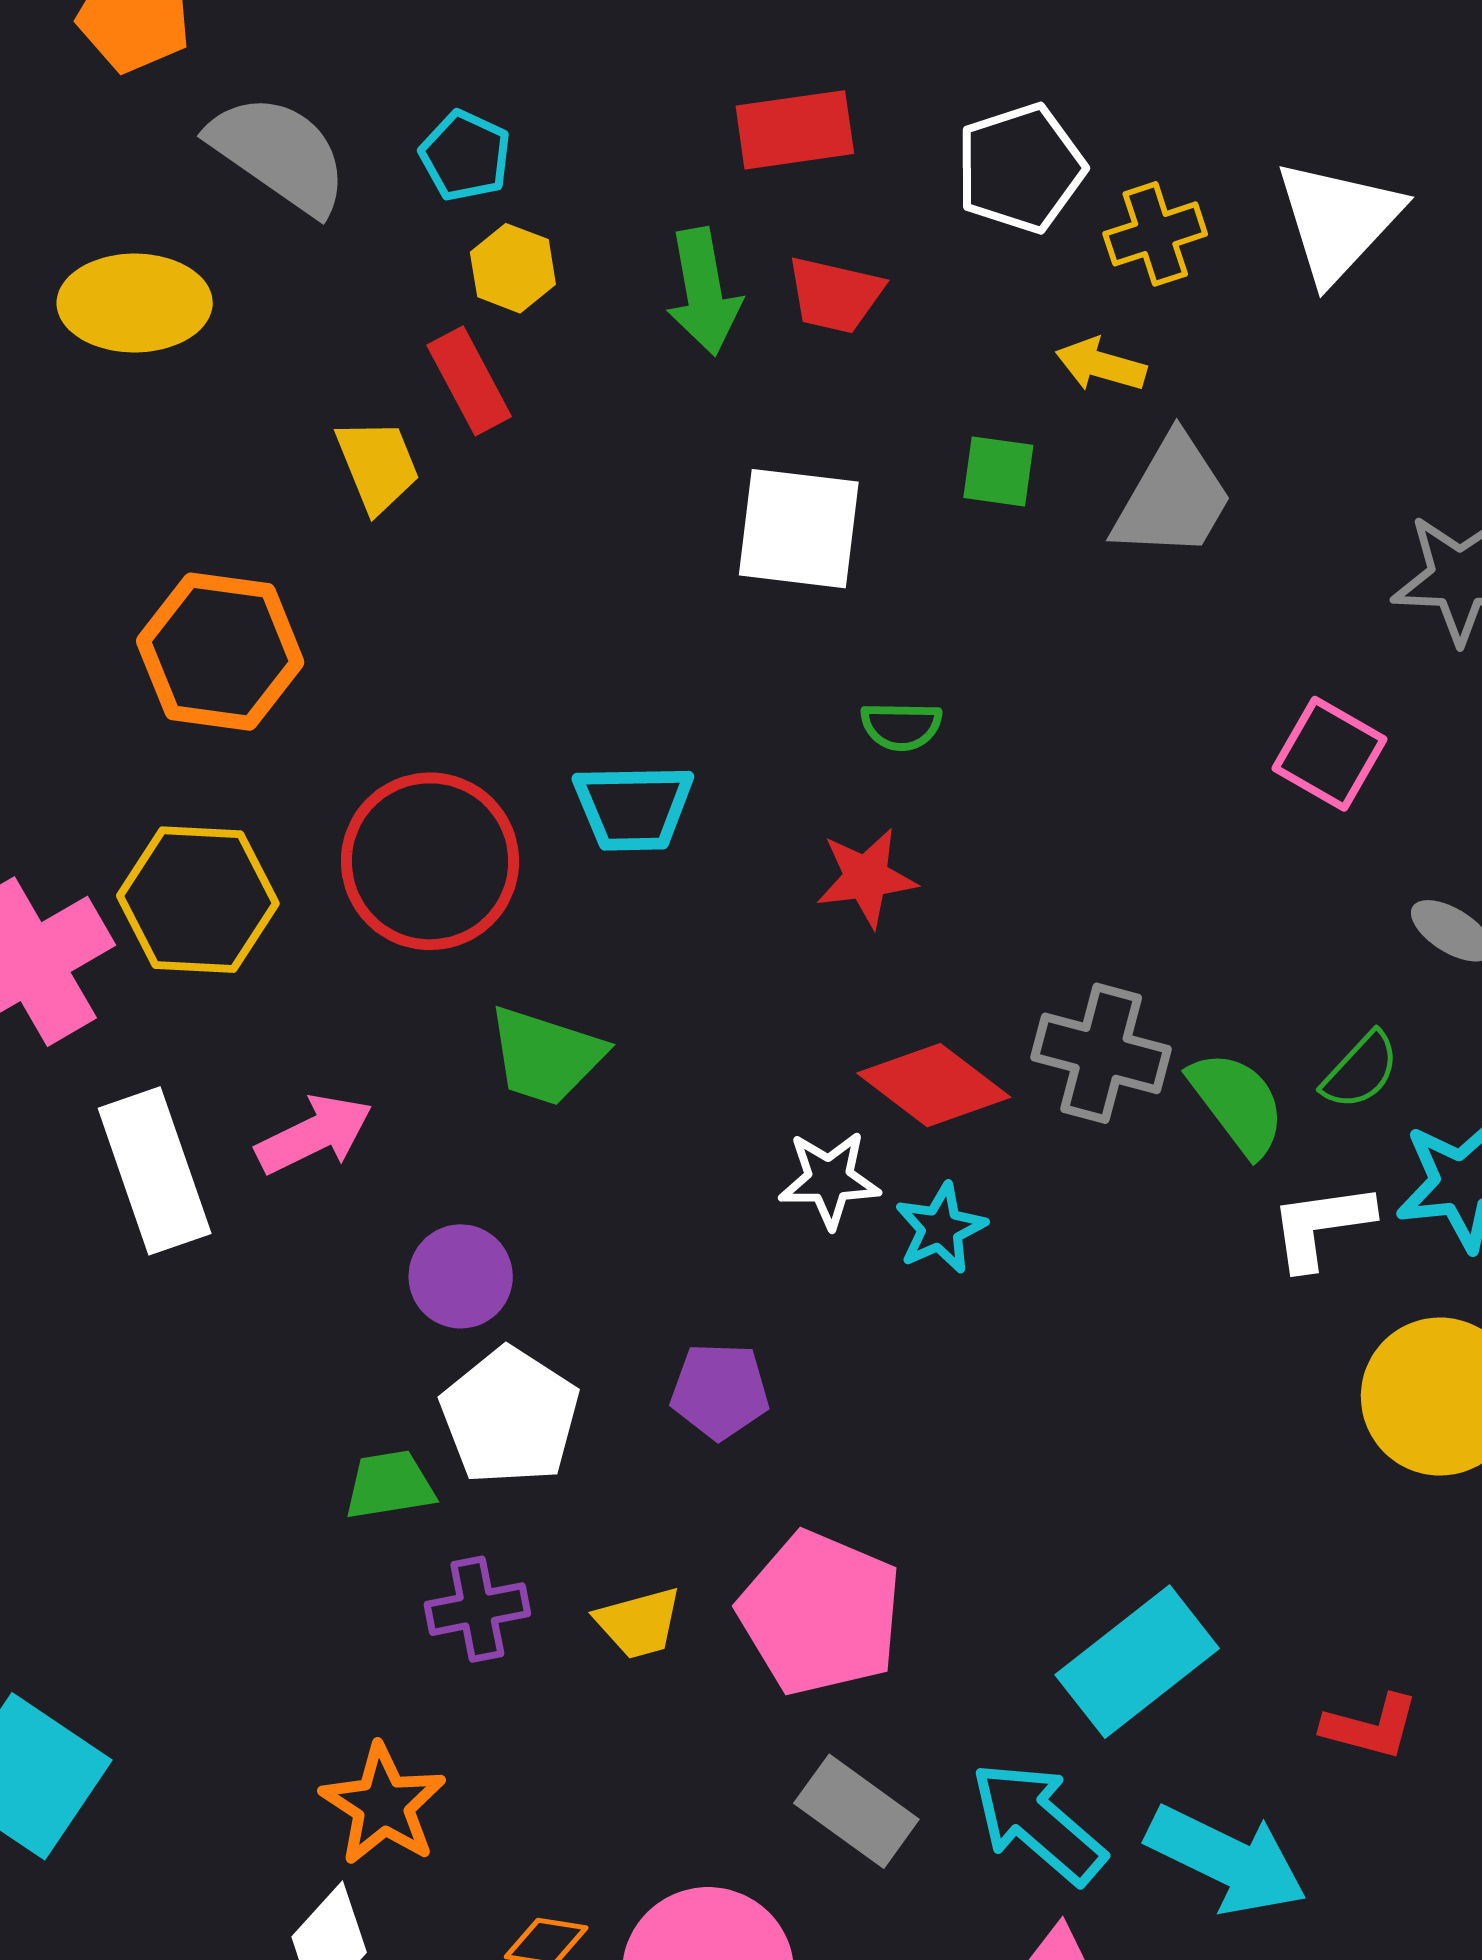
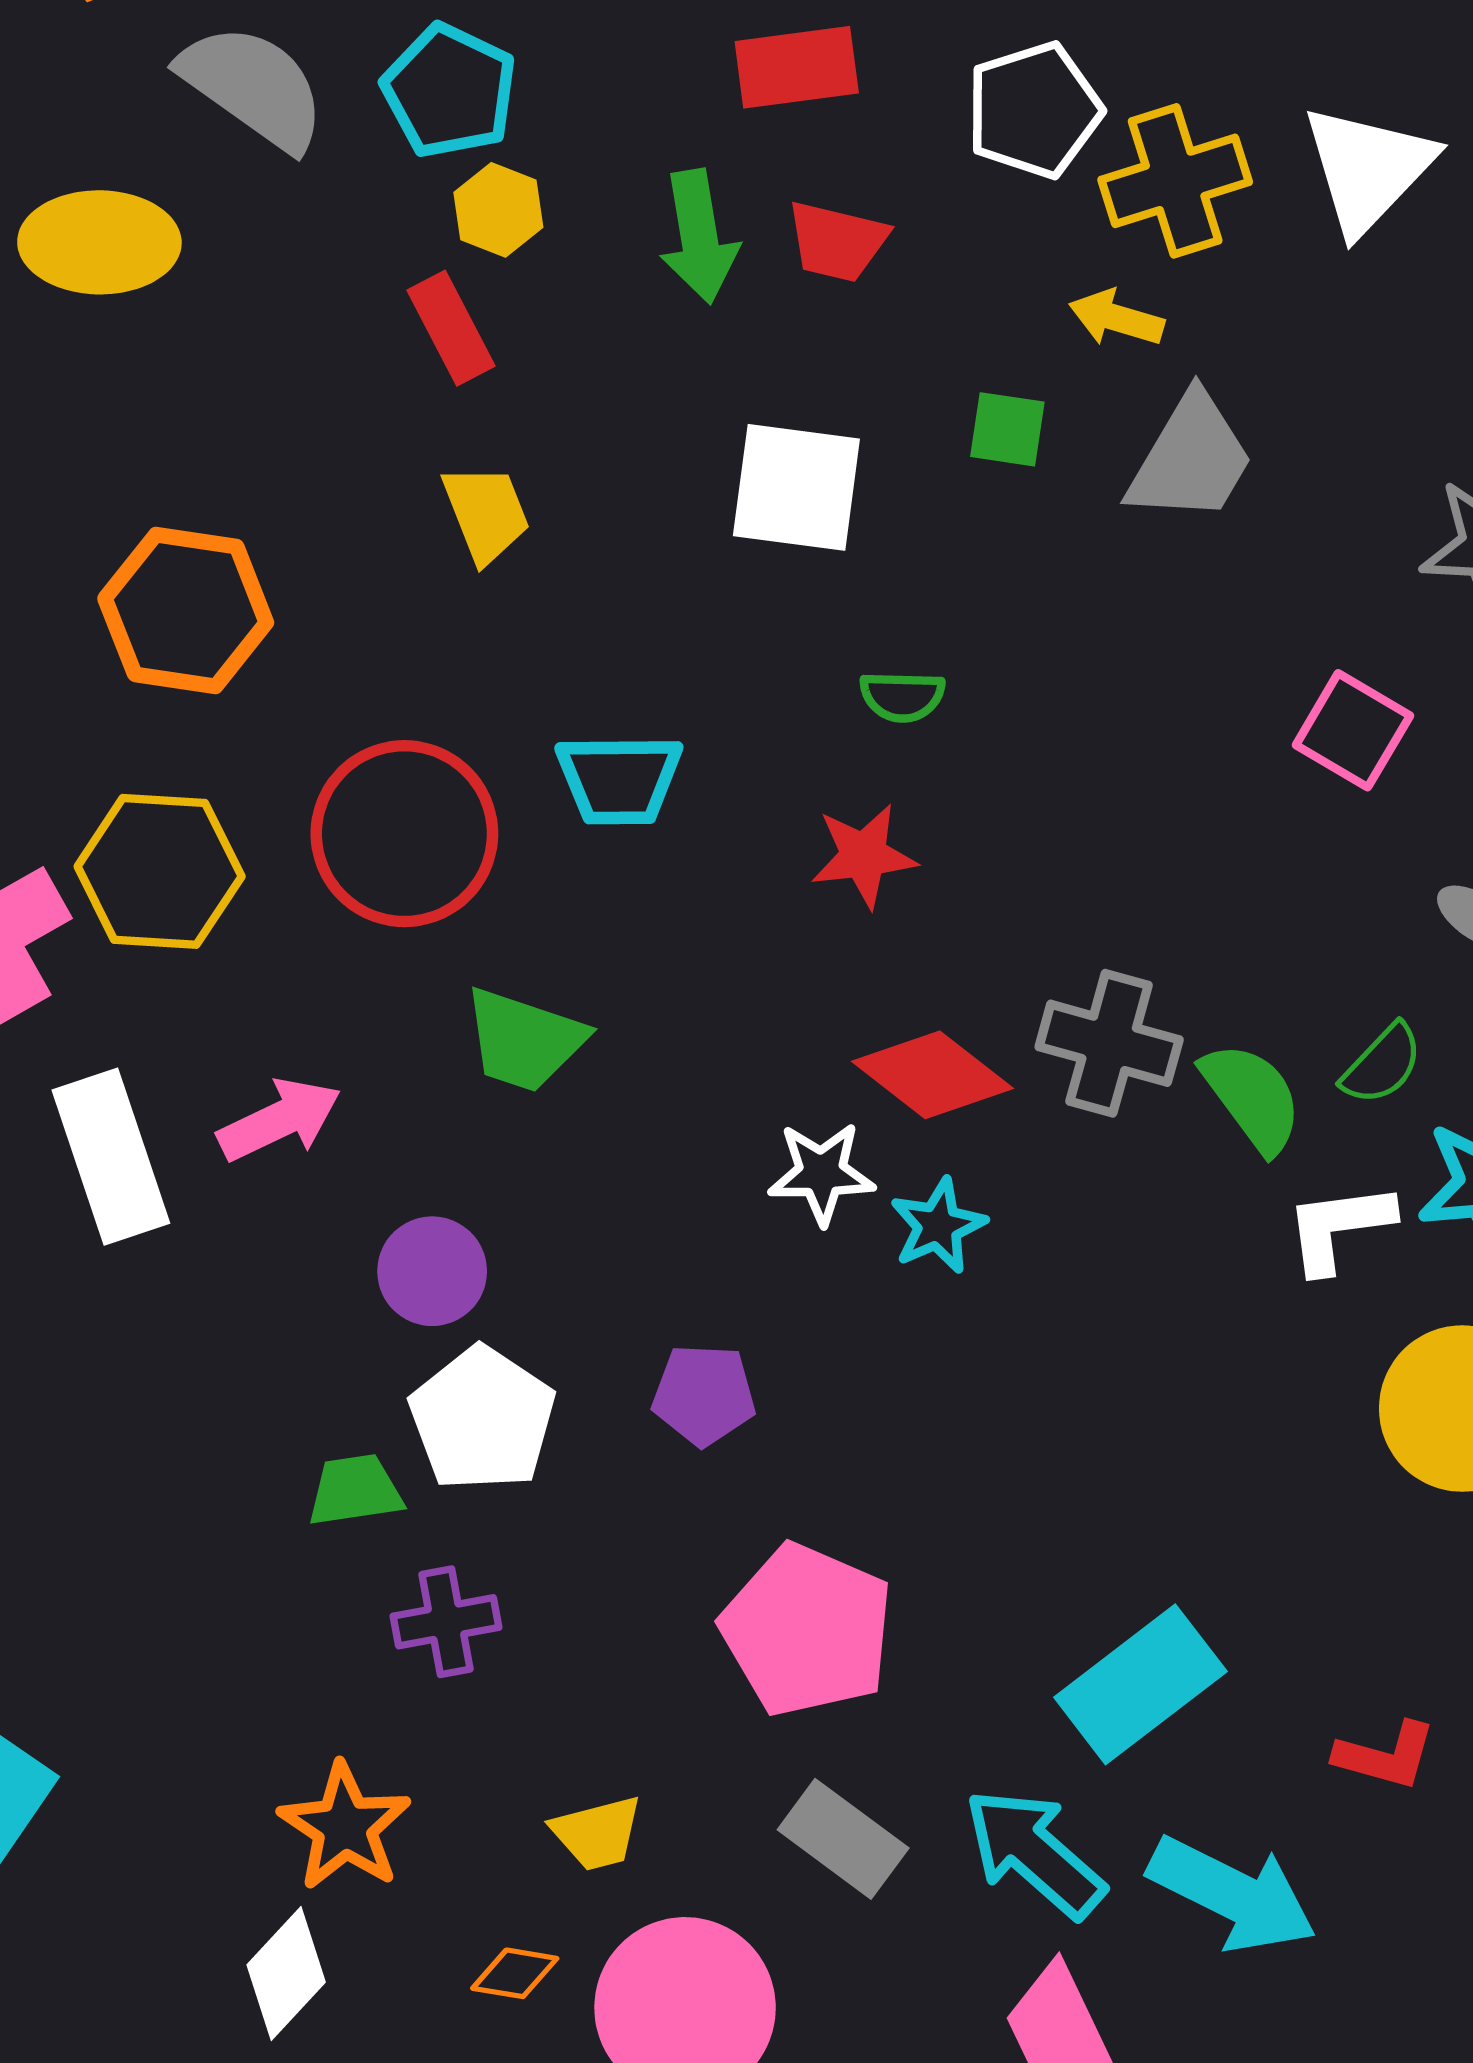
cyan pentagon: (465, 156) -> (449, 91), size x1.4
yellow cross: (1155, 234) -> (1175, 181), size x1.4
yellow trapezoid: (378, 465) -> (486, 513), moved
yellow trapezoid: (639, 1623) -> (597, 1833), moved

